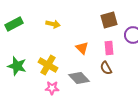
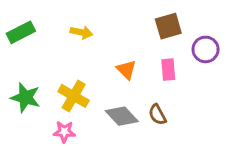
brown semicircle: (106, 68) -> (157, 115), moved
pink star: (52, 88) -> (64, 132), moved

